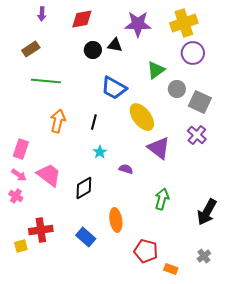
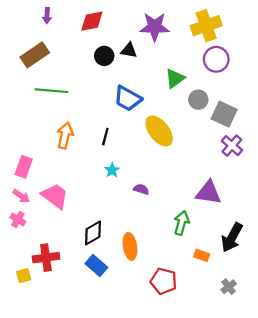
brown rectangle: (31, 49) -> (35, 55), size x1.4
purple cross: (197, 135) -> (232, 146), moved
purple triangle: (159, 148) -> (208, 193), moved, turned -30
black diamond: (84, 188) -> (93, 233), moved
orange rectangle: (171, 269) -> (202, 255), moved

